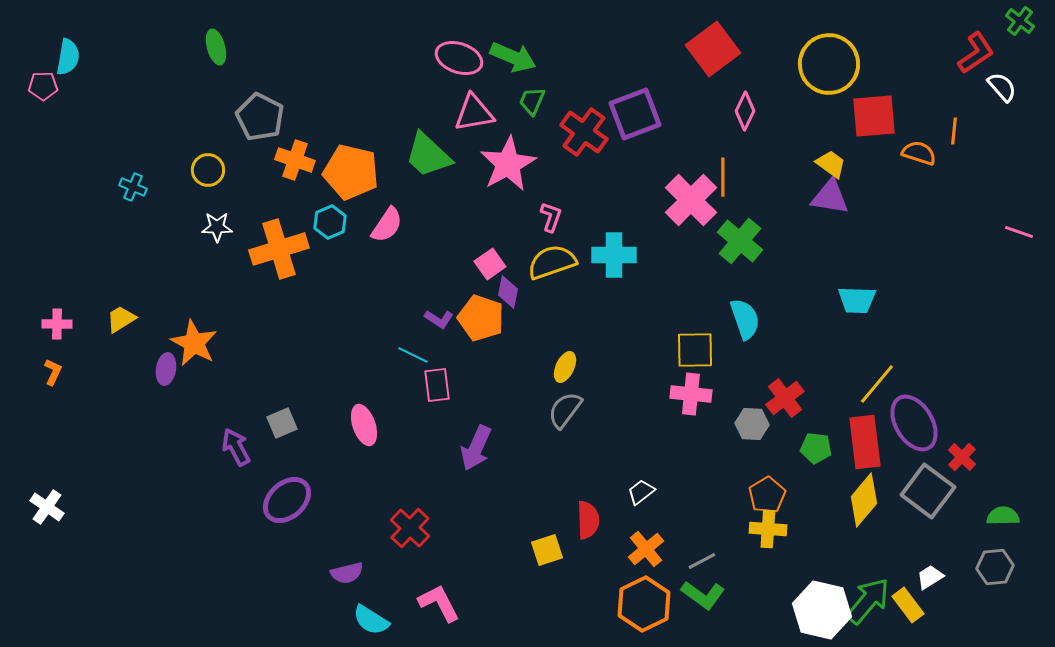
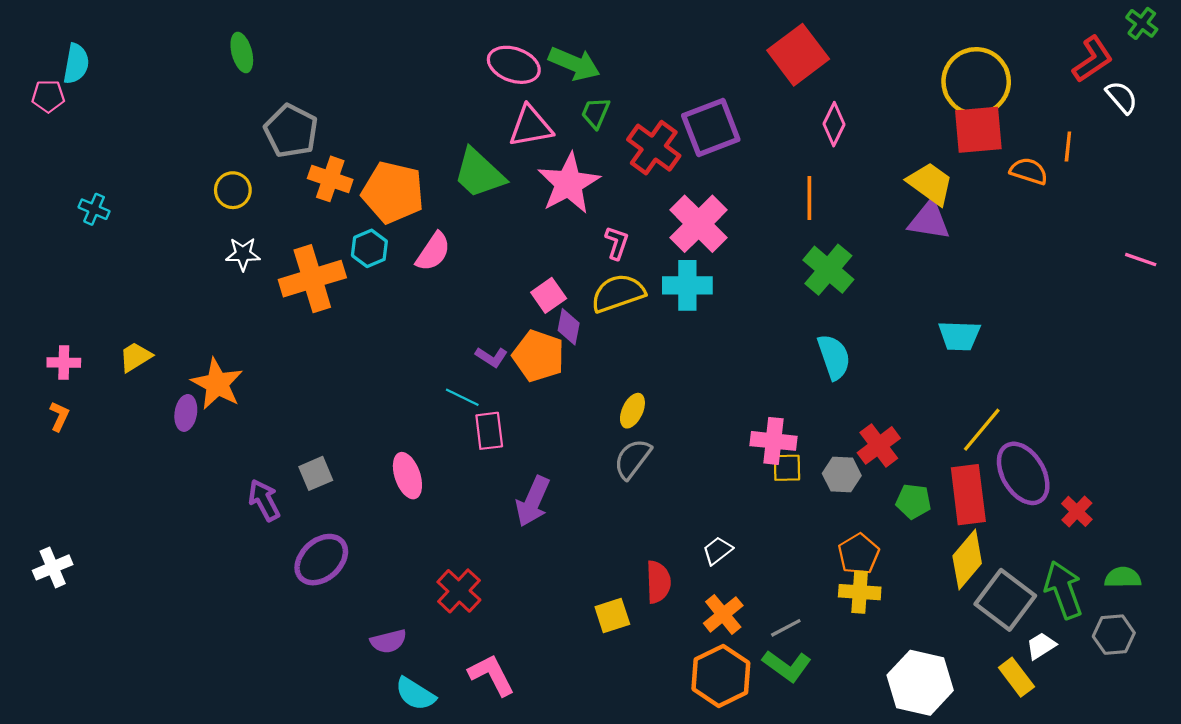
yellow circle: (829, 64) -> (976, 82), moved
yellow trapezoid: (831, 164) -> (930, 183), size x1.4
cyan cross: (133, 187) -> (94, 209), moved
pink cross: (691, 200) -> (699, 224), moved
yellow square: (695, 350) -> (787, 468), moved, size x0.7
gray square: (928, 491) -> (1005, 600), moved
white cross: (47, 507) -> (53, 567), turned 32
green arrow: (868, 601) -> (1063, 590), moved, turned -60

